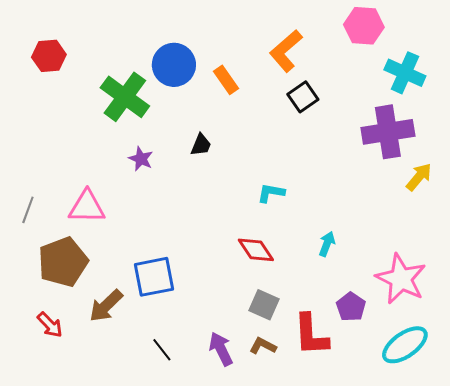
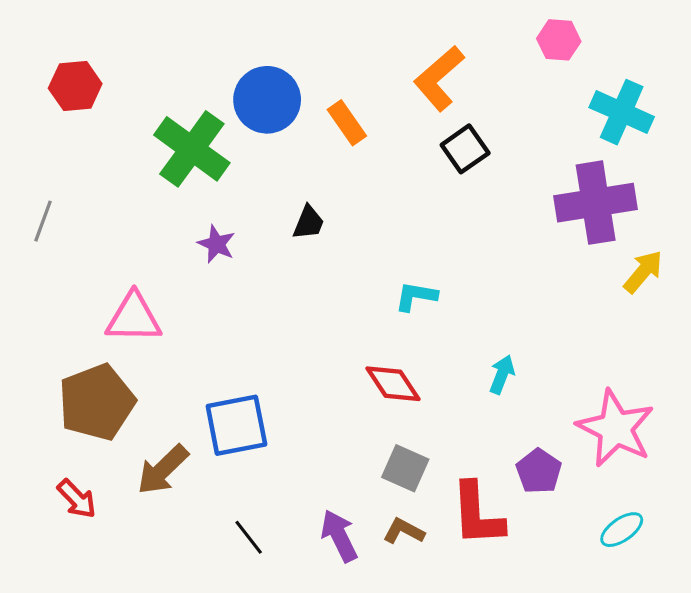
pink hexagon: (364, 26) -> (559, 40), size x0.7
gray line: (28, 210) -> (43, 221), moved
cyan ellipse: (405, 345) -> (622, 530), size x0.6

